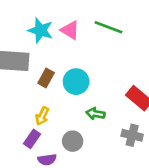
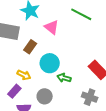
pink triangle: (70, 30) -> (52, 27), moved
cyan circle: (76, 82) -> (50, 63), moved
yellow arrow: (42, 116) -> (24, 75), turned -96

